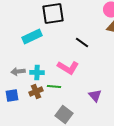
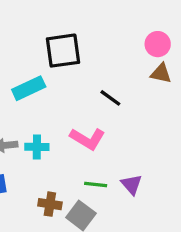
green line: (54, 86) -> (96, 184), moved
brown cross: (36, 92) -> (50, 204), moved, turned 32

